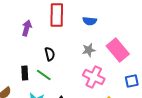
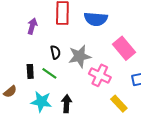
blue semicircle: (90, 21) -> (96, 19), size x1.6
gray star: (89, 50) -> (80, 56), moved, size x1.6

